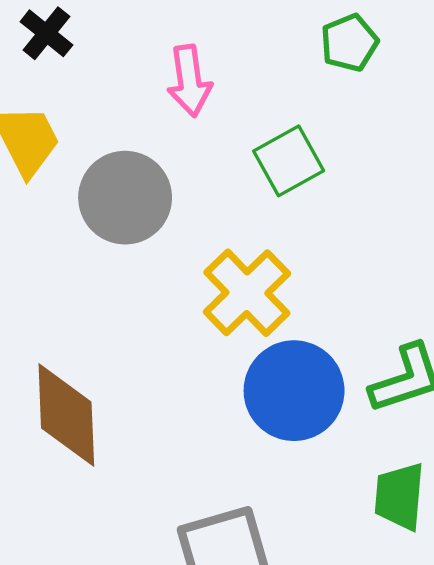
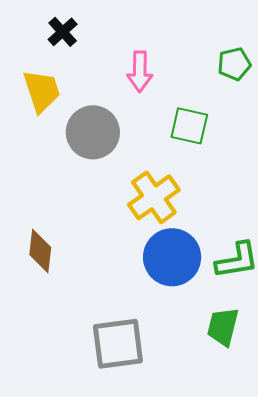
green square: (289, 161) -> (189, 126), turned 33
brown diamond: (66, 415) -> (40, 251), size x0.7

